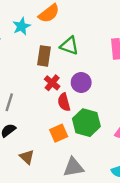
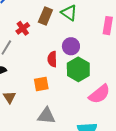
red cross: (52, 83) -> (23, 28), moved
green hexagon: (86, 123) -> (78, 69), moved

